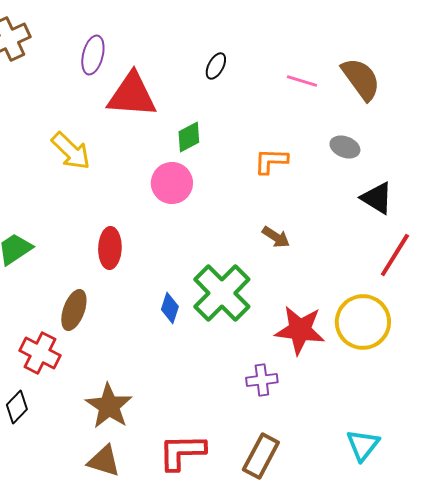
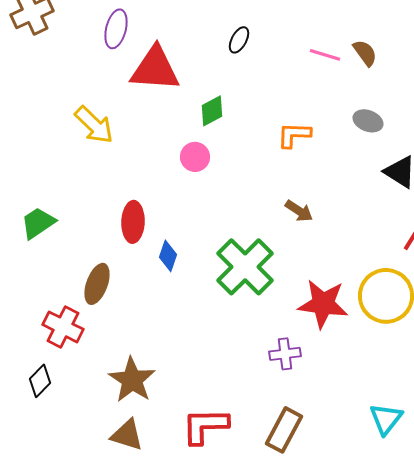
brown semicircle: (361, 79) -> (365, 53), moved, size x0.6
pink circle: (172, 183) -> (195, 157), size x0.7
blue diamond: (170, 308) -> (168, 256), moved

